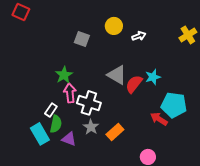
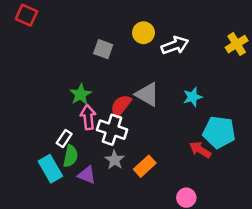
white arrow: (139, 36) -> (175, 45), size x1.5
red semicircle: (134, 84) -> (121, 106), moved

